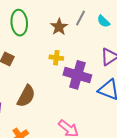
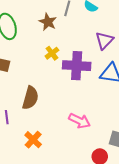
yellow cross: (56, 58) -> (52, 53), turned -32

